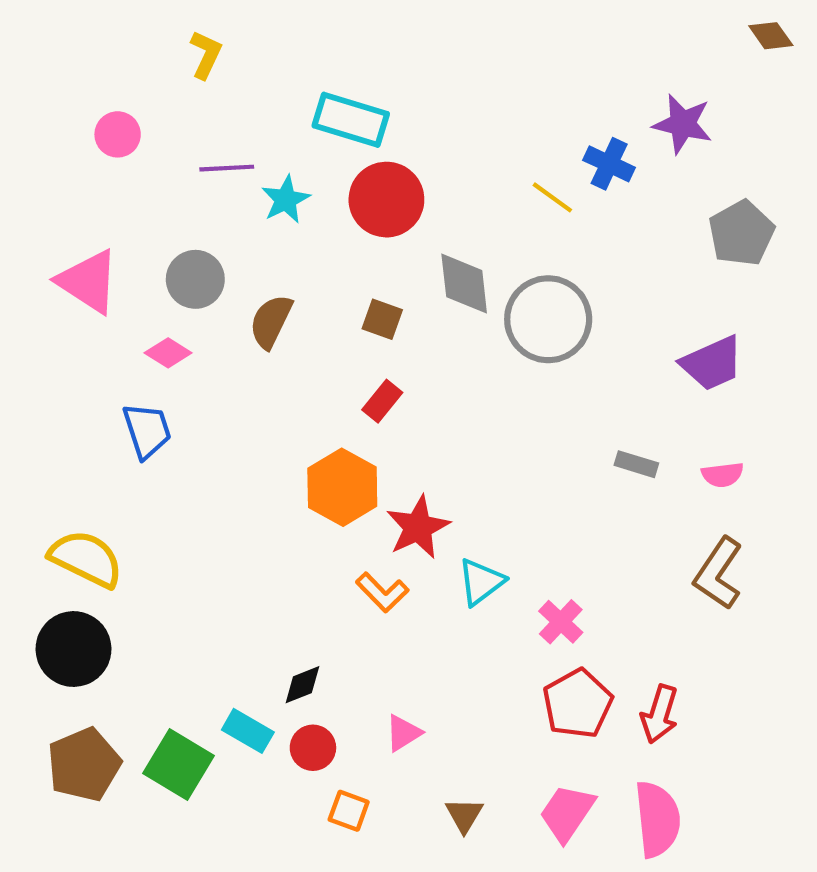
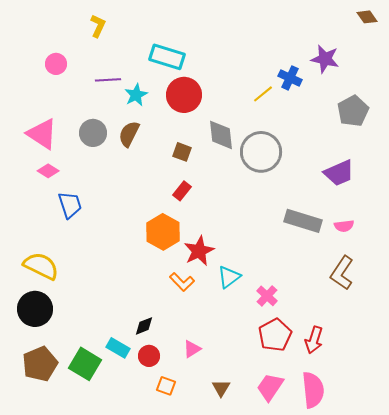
yellow line: (552, 197) -> (263, 94), turned -75
brown semicircle: (271, 321) -> (129, 134), moved
pink diamond: (168, 353) -> (48, 171), moved
gray rectangle: (636, 464) -> (303, 221), size x1.8

